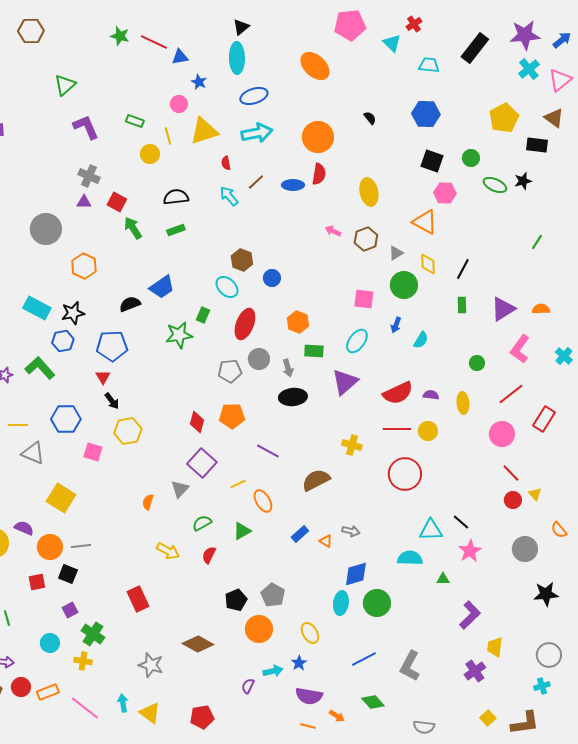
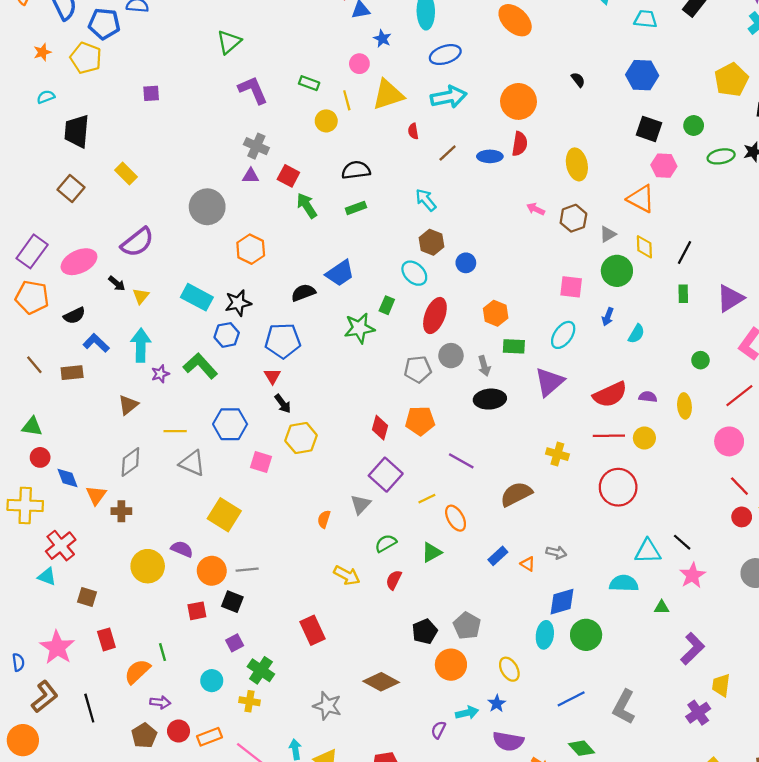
green ellipse: (495, 185) -> (721, 156), turned -35
cyan arrow: (229, 196) -> (426, 200), moved

